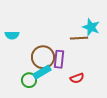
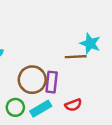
cyan rectangle: (42, 72) -> (41, 109), moved

